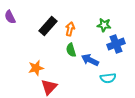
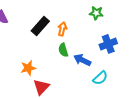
green star: (104, 25) -> (96, 13), moved
cyan semicircle: (108, 78) -> (100, 78), turned -35

